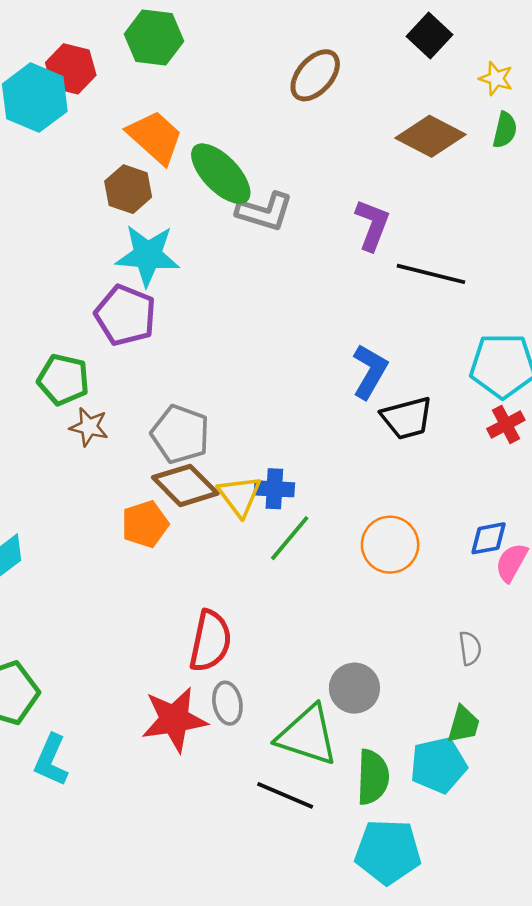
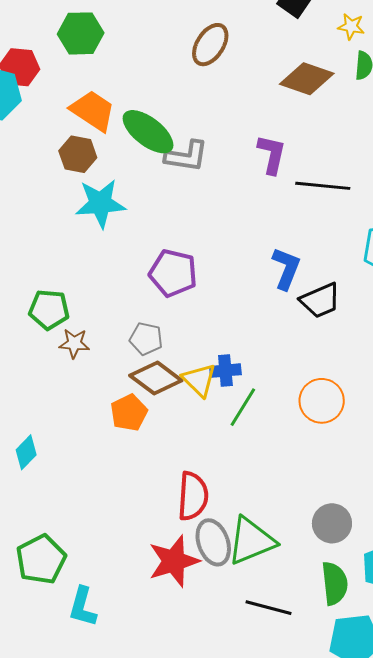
purple pentagon: (125, 315) -> (173, 273), moved
gray pentagon: (180, 434) -> (146, 339), size x0.7
gray circle: (354, 688) -> (332, 523), moved
gray ellipse: (227, 703) -> (213, 542), size x1.4
green triangle: (307, 735) -> (251, 541), moved, turned -32

